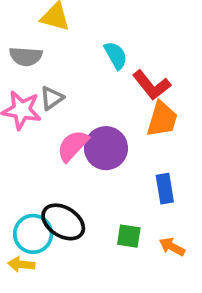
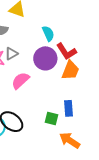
purple circle: (106, 148) -> (45, 58), moved
green square: (129, 236) -> (52, 118), moved
orange arrow: (172, 247) -> (70, 140), size x1.5

